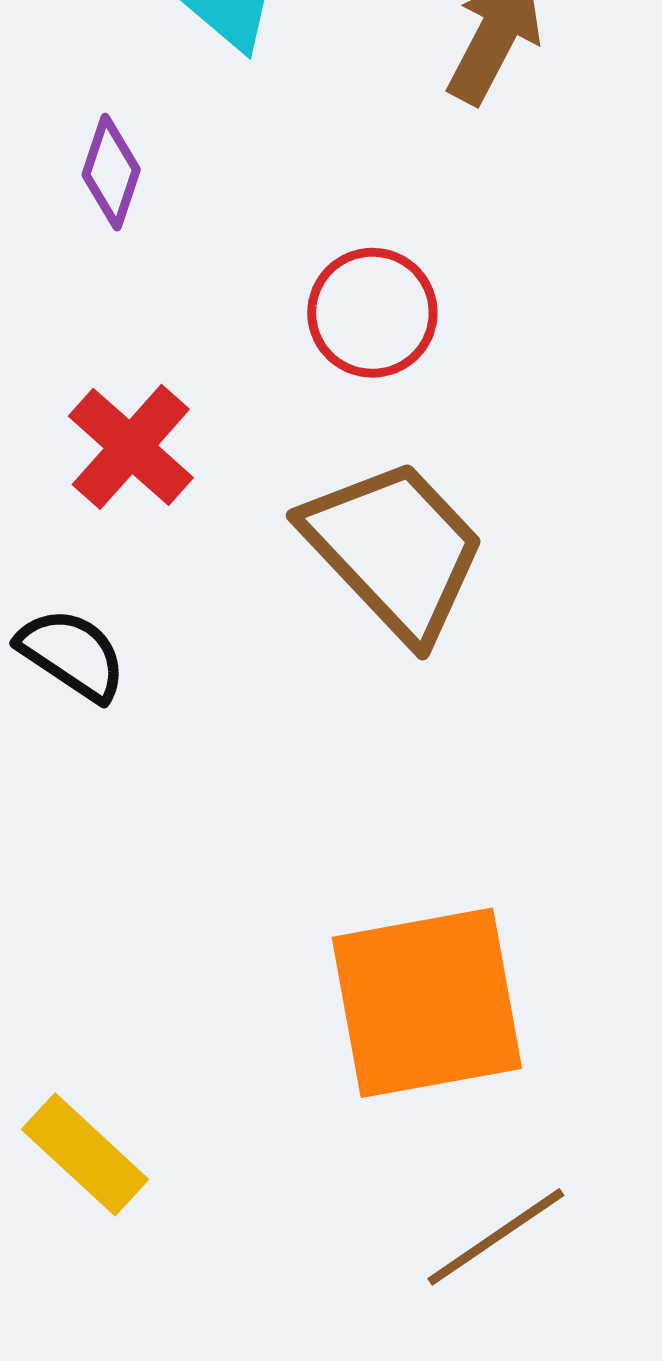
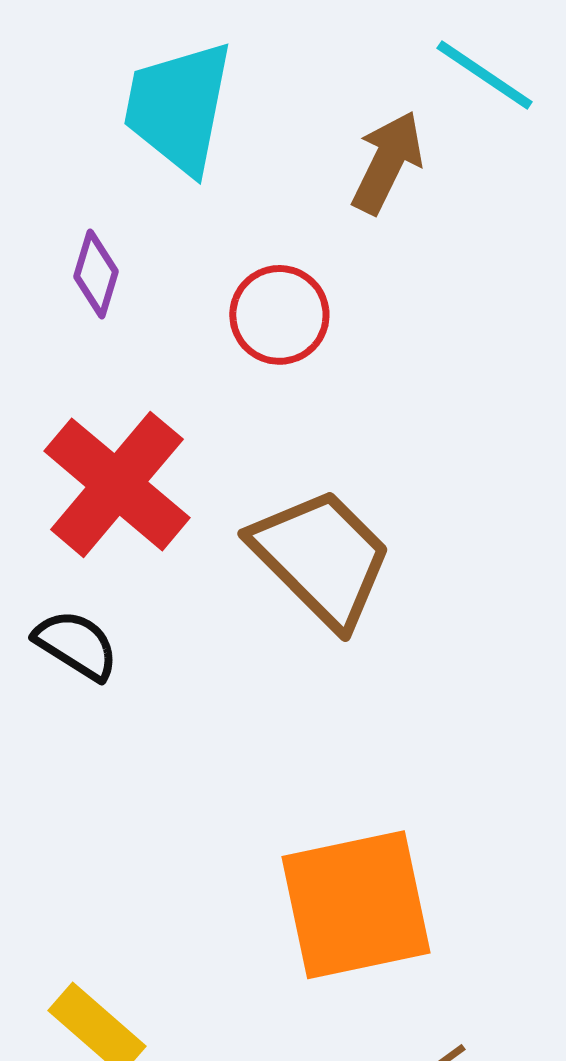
red circle: (372, 313) -> (279, 315), moved
red cross: (131, 447) -> (117, 484), size x1.5

